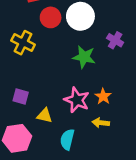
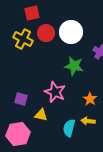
yellow cross: (23, 43) -> (23, 39), moved
pink star: (77, 100) -> (55, 92), moved
cyan semicircle: (67, 139) -> (69, 128), moved

